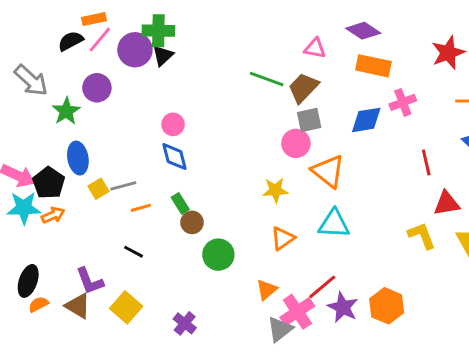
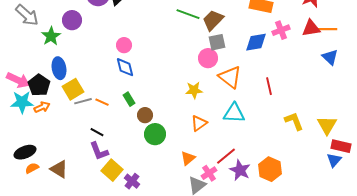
red line: (426, 162) -> (269, 86), moved
gray line: (123, 186) -> (83, 101), moved
yellow square: (98, 189) -> (73, 89), size x1.5
red triangle: (447, 203) -> (311, 28), moved
orange line: (141, 208) -> (102, 102), turned 40
brown circle: (192, 222) -> (145, 115), moved
black ellipse: (28, 281) -> (25, 152), turned 50
purple L-shape: (90, 281) -> (99, 151), moved
yellow square: (126, 307) -> (112, 170), moved
pink cross: (297, 312) -> (209, 173), size x0.7

